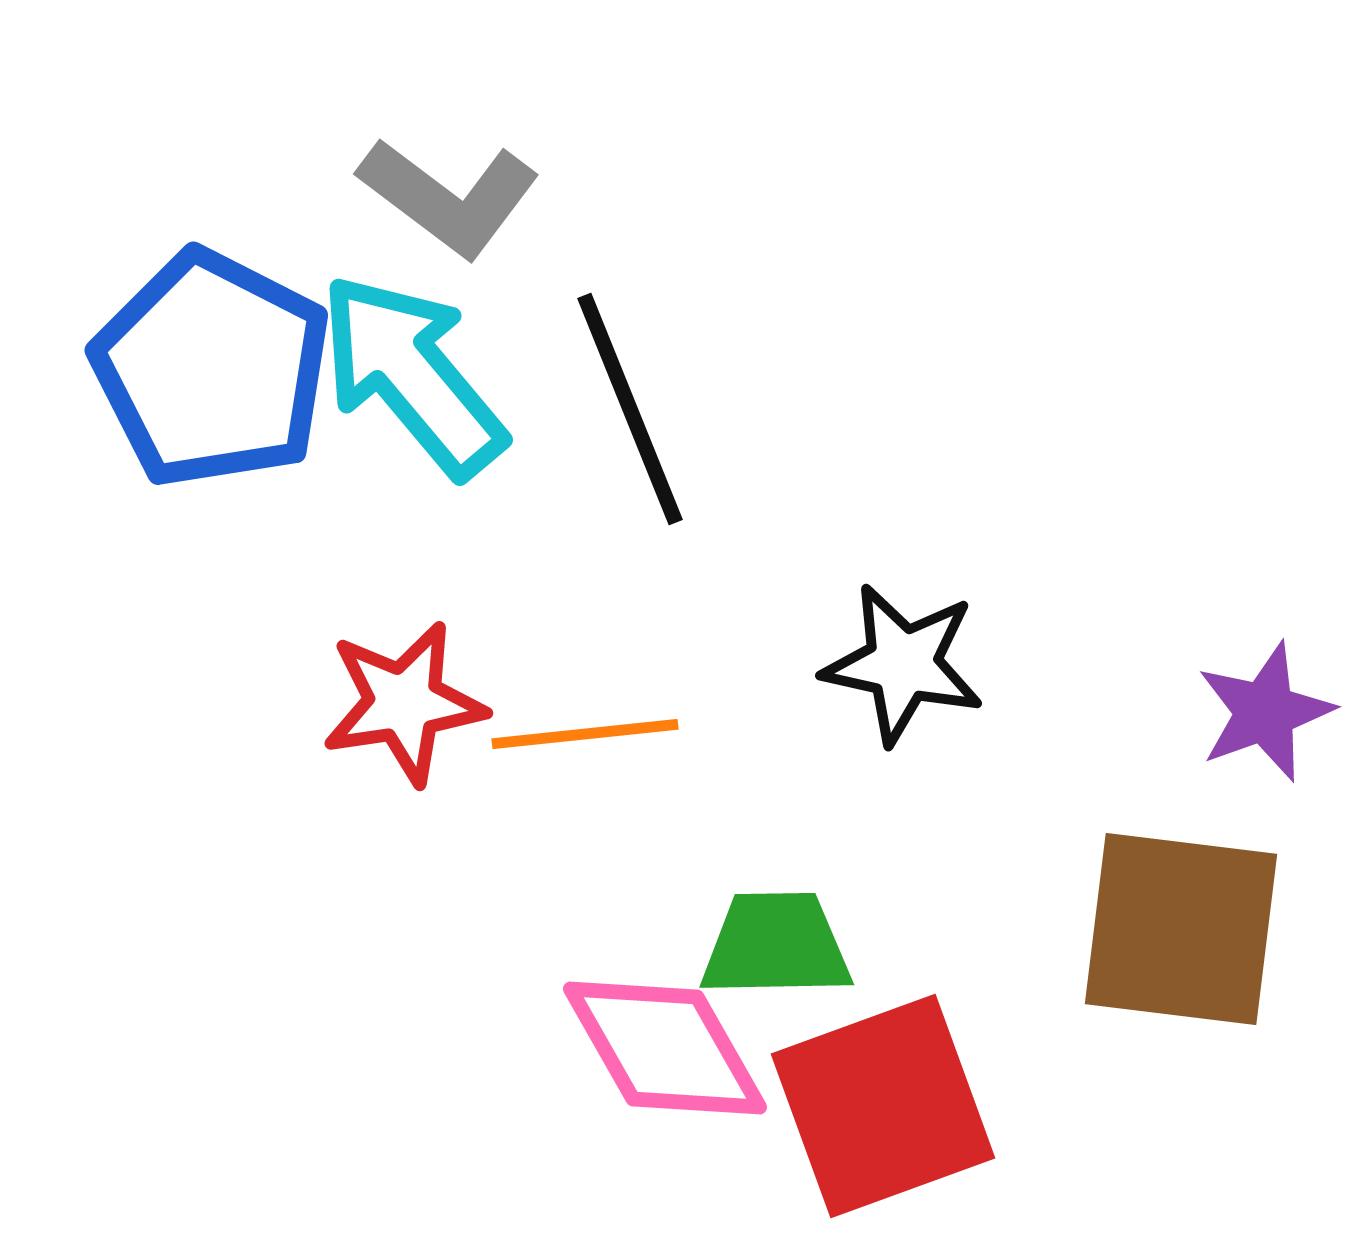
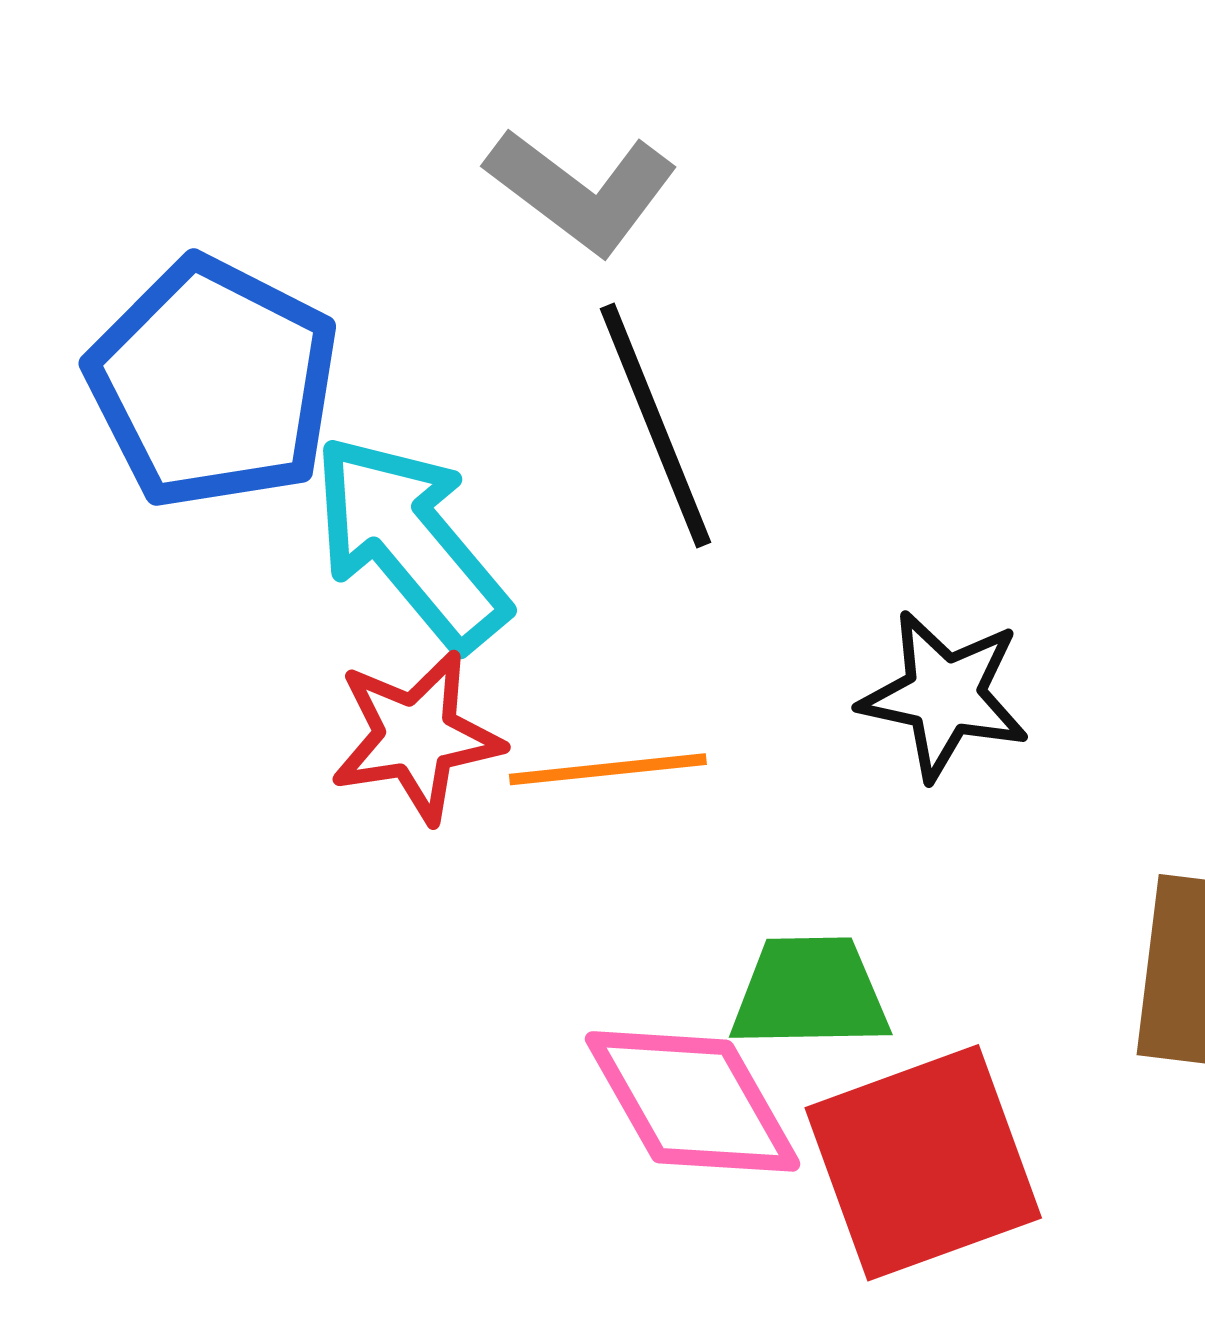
gray L-shape: (449, 197) -> (581, 191), moved
cyan arrow: (412, 375) -> (410, 542), moved

